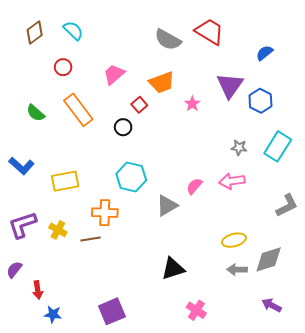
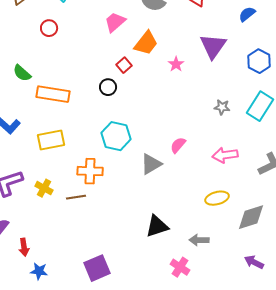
pink trapezoid: (114, 74) -> (115, 22), moved
orange trapezoid: (162, 82) -> (146, 43), turned -32
blue hexagon: (260, 101) -> (259, 61), moved
orange rectangle: (78, 110) -> (53, 94), moved, turned -44
pink arrow: (232, 181) -> (225, 155), moved
gray arrow: (237, 270) -> (199, 240), moved

